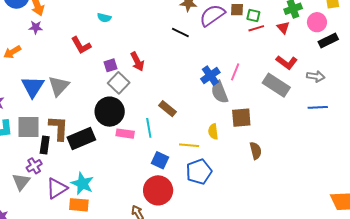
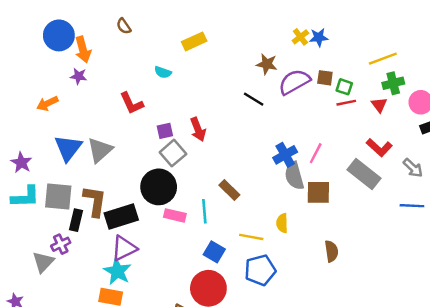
gray arrow: (316, 76) -> (413, 168), turned 30
brown square: (241, 118) -> (318, 192), moved
purple triangle: (57, 188) -> (124, 248), moved

